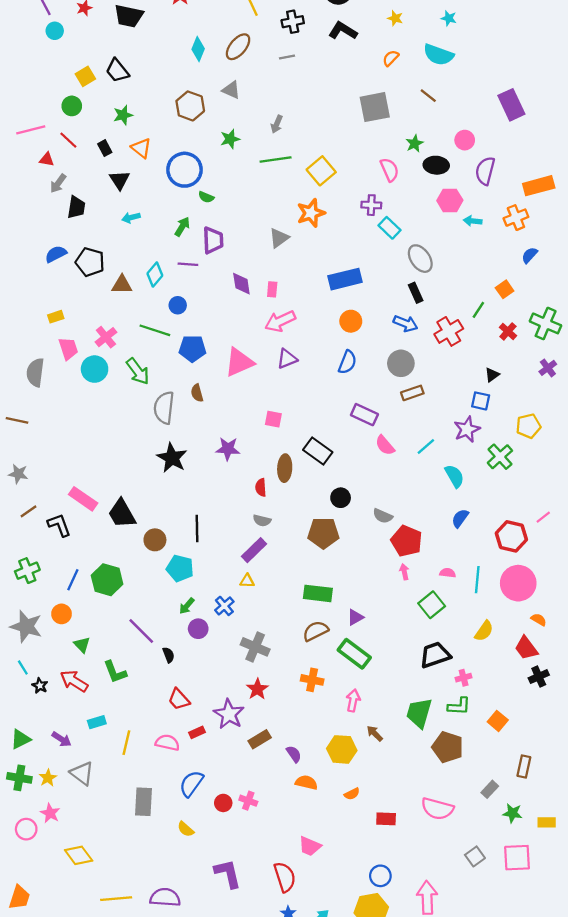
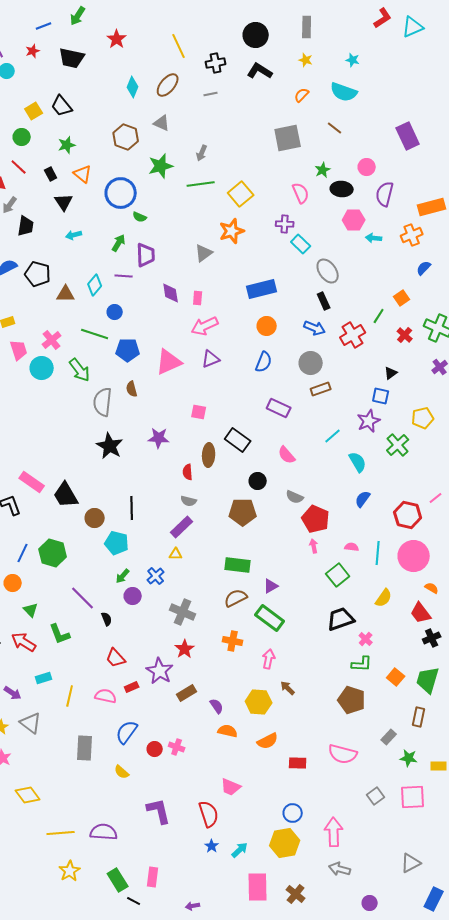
green star: (230, 139) -> (161, 166), size x1.4
pink semicircle: (385, 445) -> (287, 455), moved
pink cross: (464, 678) -> (366, 639), turned -32
green trapezoid: (419, 713) -> (428, 680), moved
orange semicircle: (352, 794) -> (268, 741), size x1.5

